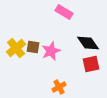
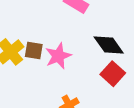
red square: (91, 64) -> (113, 74), turned -36

